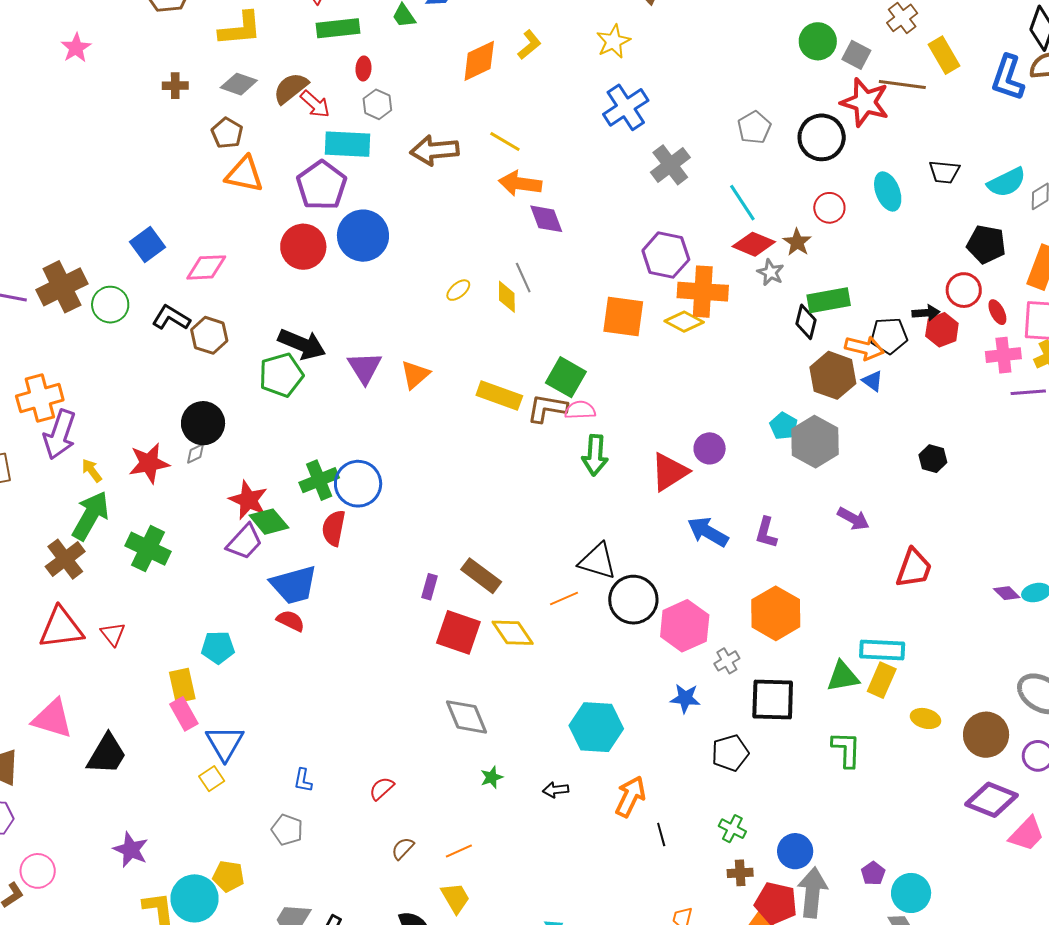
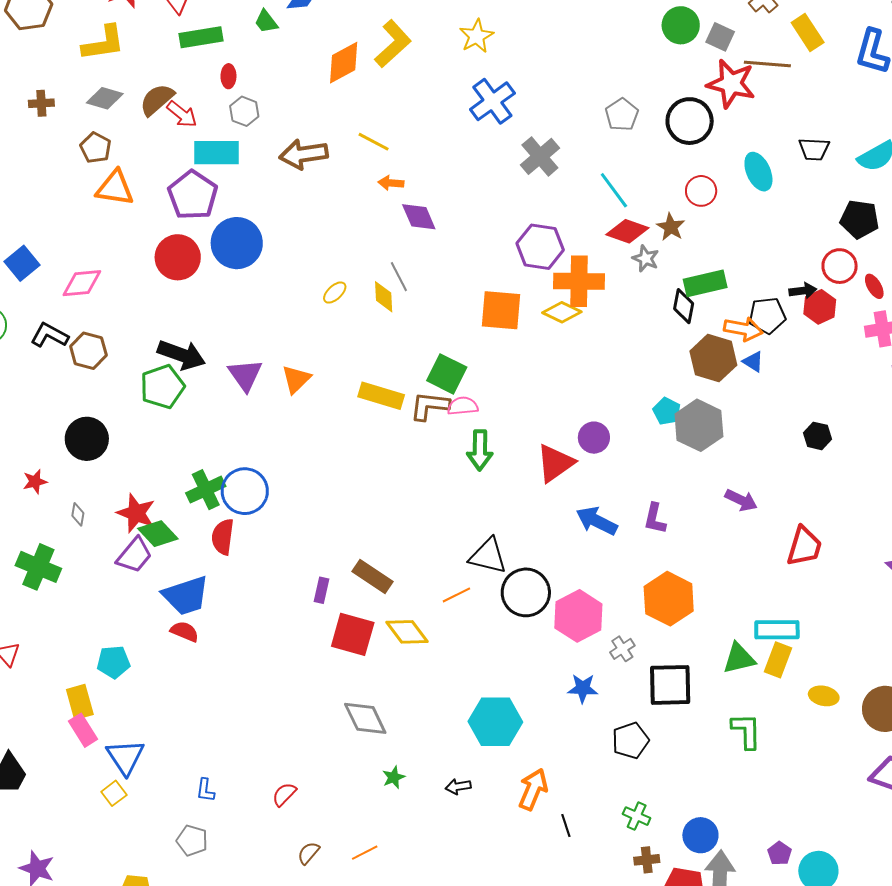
yellow L-shape: (529, 45) -> (393, 44), size x1.6
orange arrow: (520, 184) -> (391, 183), size x0.6
gray diamond: (195, 454) -> (78, 514), moved, turned -50
red star: (149, 463) -> (35, 482), size x0.6

